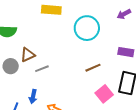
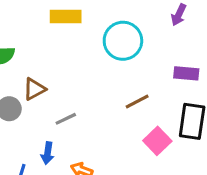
purple arrow: (124, 14) -> (179, 15), turned -32
gray line: (42, 69) -> (66, 119), moved

